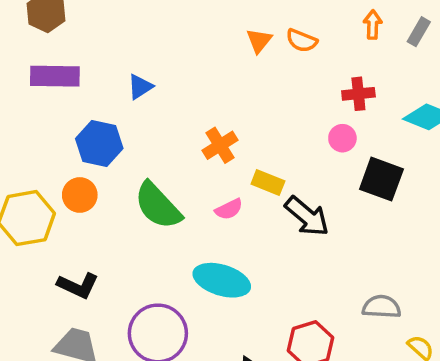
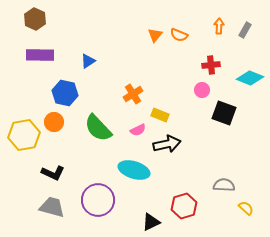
black arrow: (307, 216) -> (167, 144), moved, turned -52

